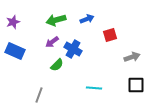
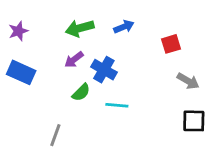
red square: (110, 35) -> (171, 44), moved
gray arrow: (132, 57) -> (188, 81), turned 49
cyan line: (94, 88) -> (117, 105), moved

